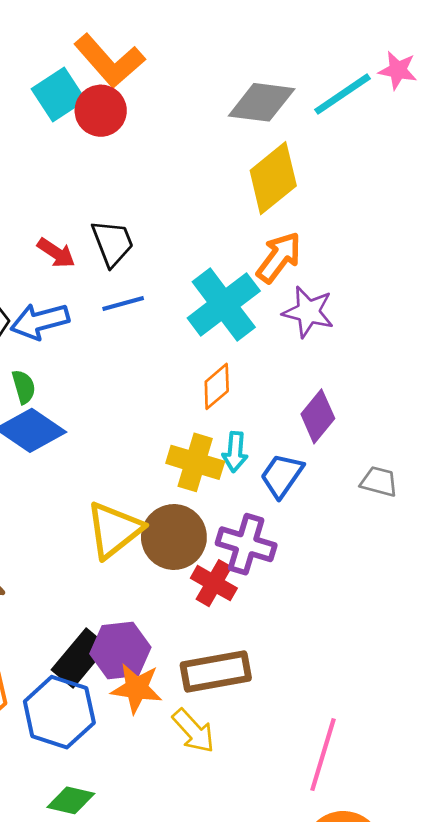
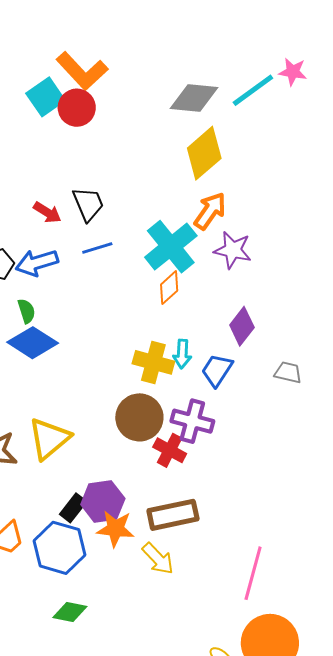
orange diamond: (217, 386) -> (169, 288), moved
yellow triangle: (114, 530) -> (49, 439), moved
black rectangle: (80, 658) -> (73, 508), size x0.7

